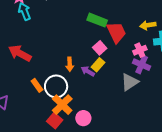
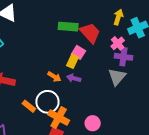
yellow arrow: (148, 25) -> (118, 17), turned 133
orange arrow: (70, 64) -> (54, 77), turned -40
yellow rectangle: (98, 65) -> (73, 61), moved
pink circle: (83, 118) -> (93, 123), moved

